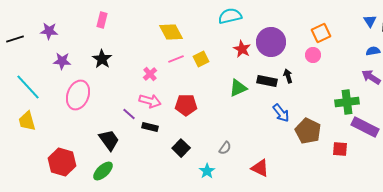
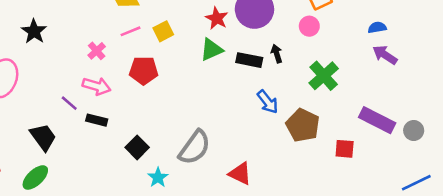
blue semicircle: (373, 51) -> (377, 27), moved
green triangle: (238, 88) -> (211, 50), moved
green cross: (347, 102) -> (324, 76), moved, turned -35
red pentagon: (186, 105) -> (144, 70), moved
gray semicircle: (225, 148) -> (194, 147), size x2.0
cyan star: (207, 171) -> (158, 177), moved

